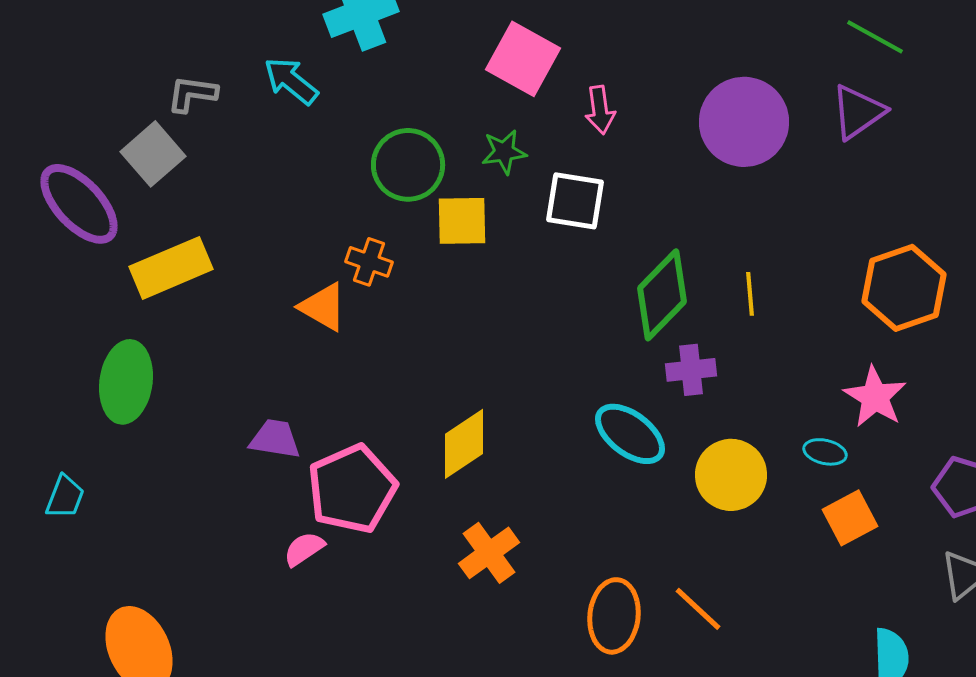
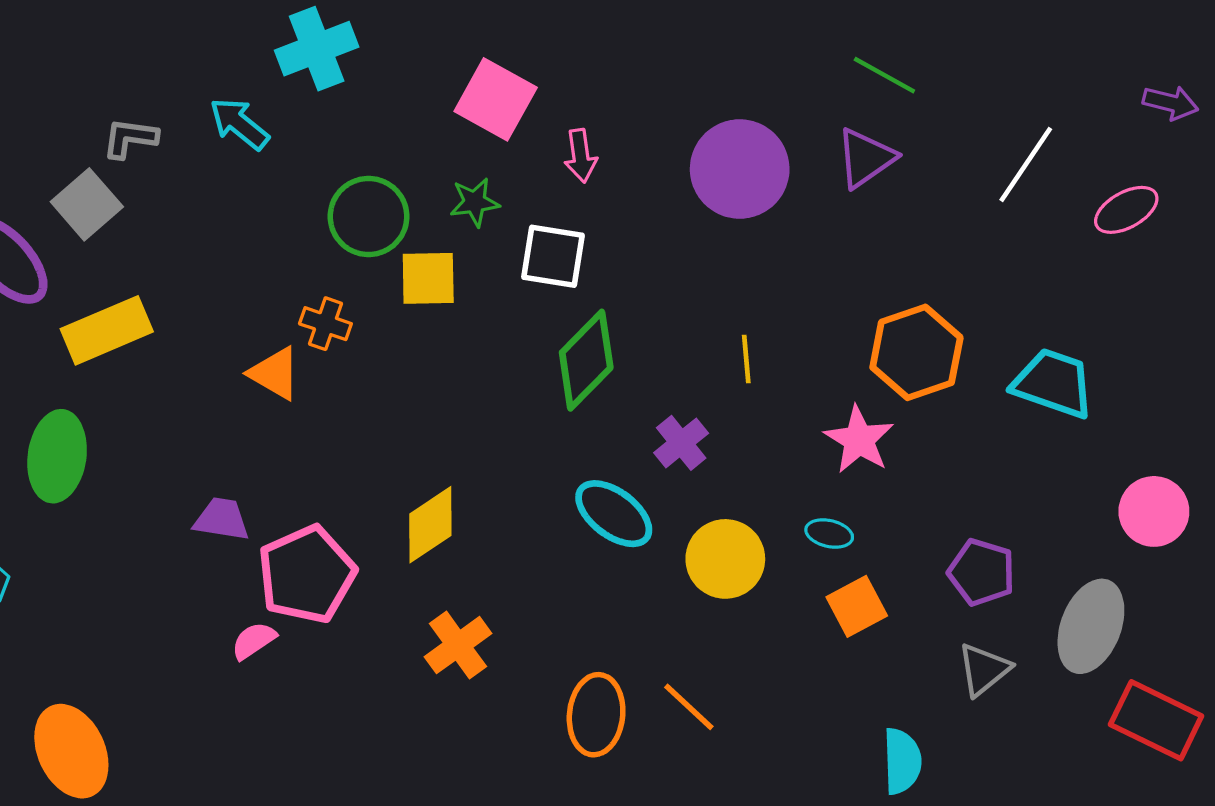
green diamond: (662, 295) -> (586, 360), moved
purple cross: (691, 370) -> (681, 443), turned -33
pink star: (875, 397) -> (859, 440), moved

